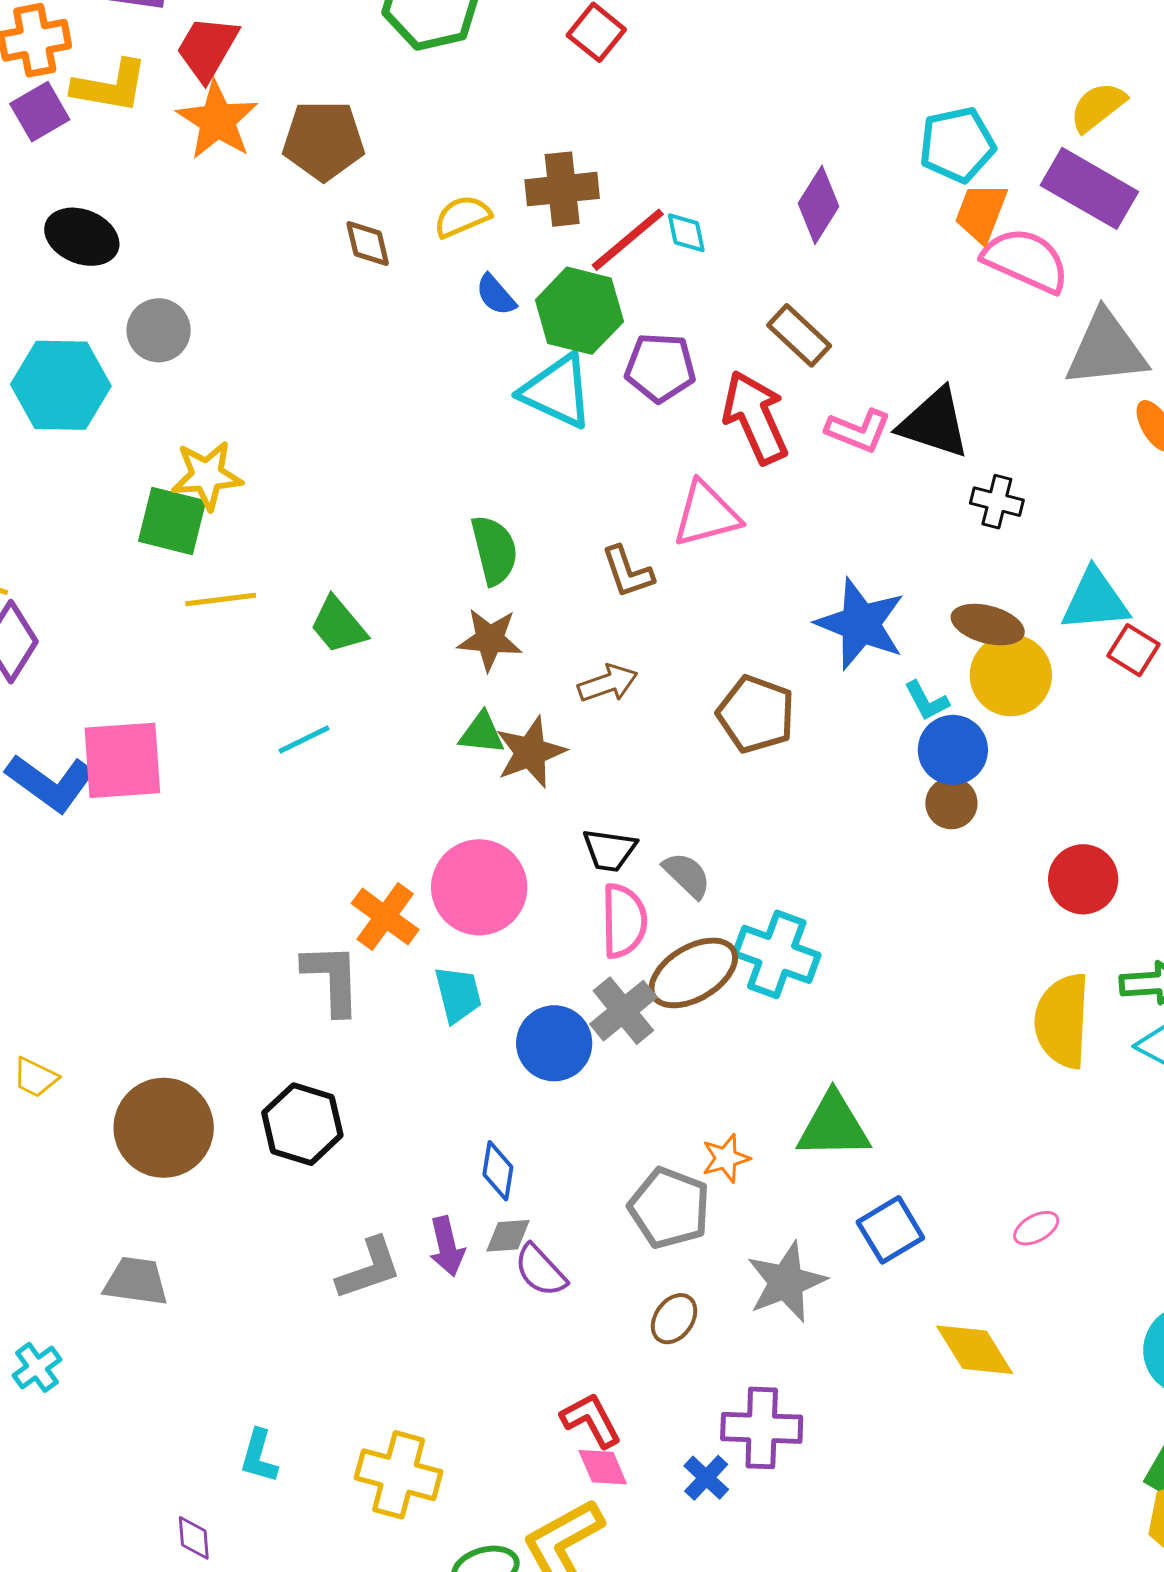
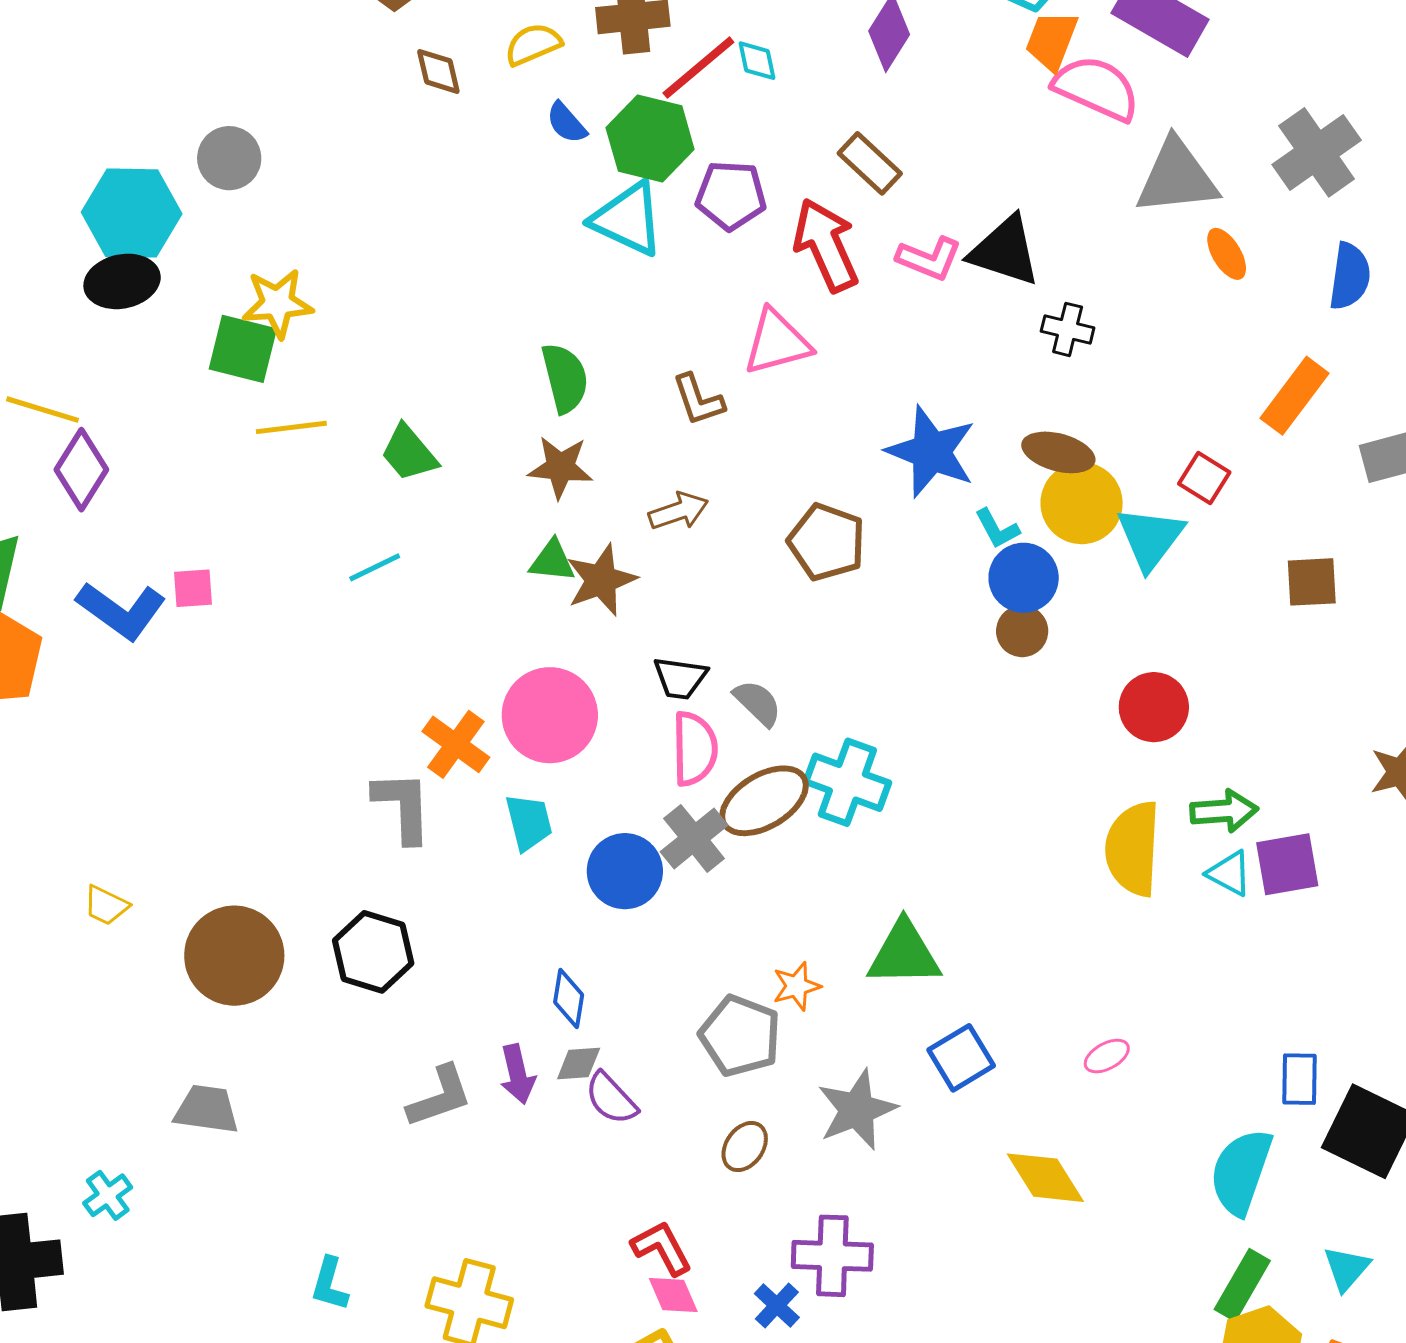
black ellipse: (82, 237) -> (122, 281), moved, turned -34
cyan triangle: (1095, 600) -> (1150, 538), moved, turned -48
pink square: (122, 760) -> (193, 588), size x0.5

